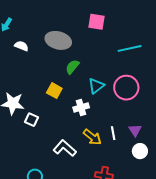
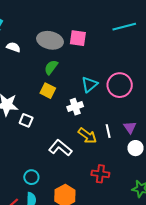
pink square: (97, 22) -> (78, 38), moved
cyan line: (130, 48) -> (124, 27), moved
green semicircle: (72, 67) -> (51, 67), moved

